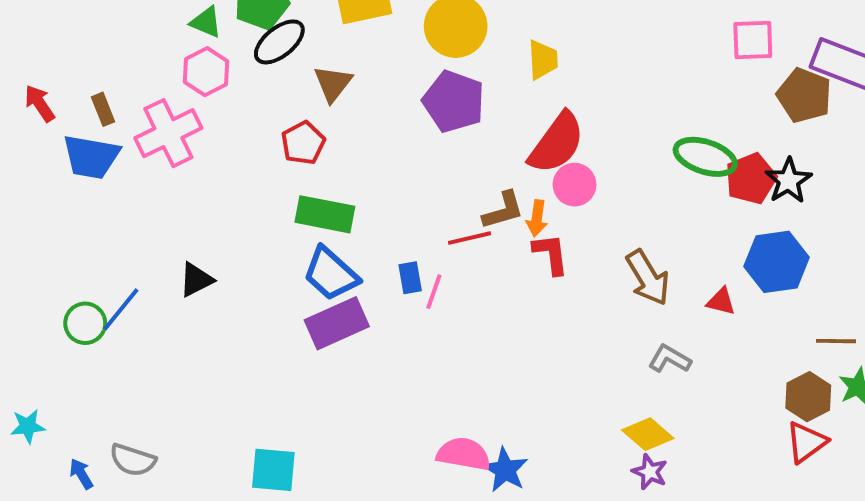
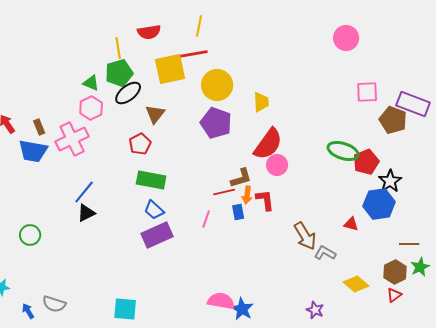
black star: (788, 181) -> (390, 181), moved
orange arrow: (537, 218) -> (247, 195), moved
blue trapezoid: (331, 274) -> (154, 210), size x0.7
blue rectangle: (410, 278) -> (238, 212), moved
brown arrow: (648, 278) -> (305, 236), moved
blue line: (121, 309) -> (84, 192), moved
yellow diamond: (648, 434) -> (356, 284), moved
red triangle: (806, 442) -> (394, 295), size x0.7

